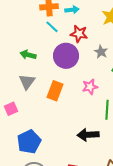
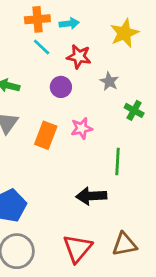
purple circle: (66, 56) -> (61, 87), size x0.6
pink star: (90, 87) -> (82, 128), moved

